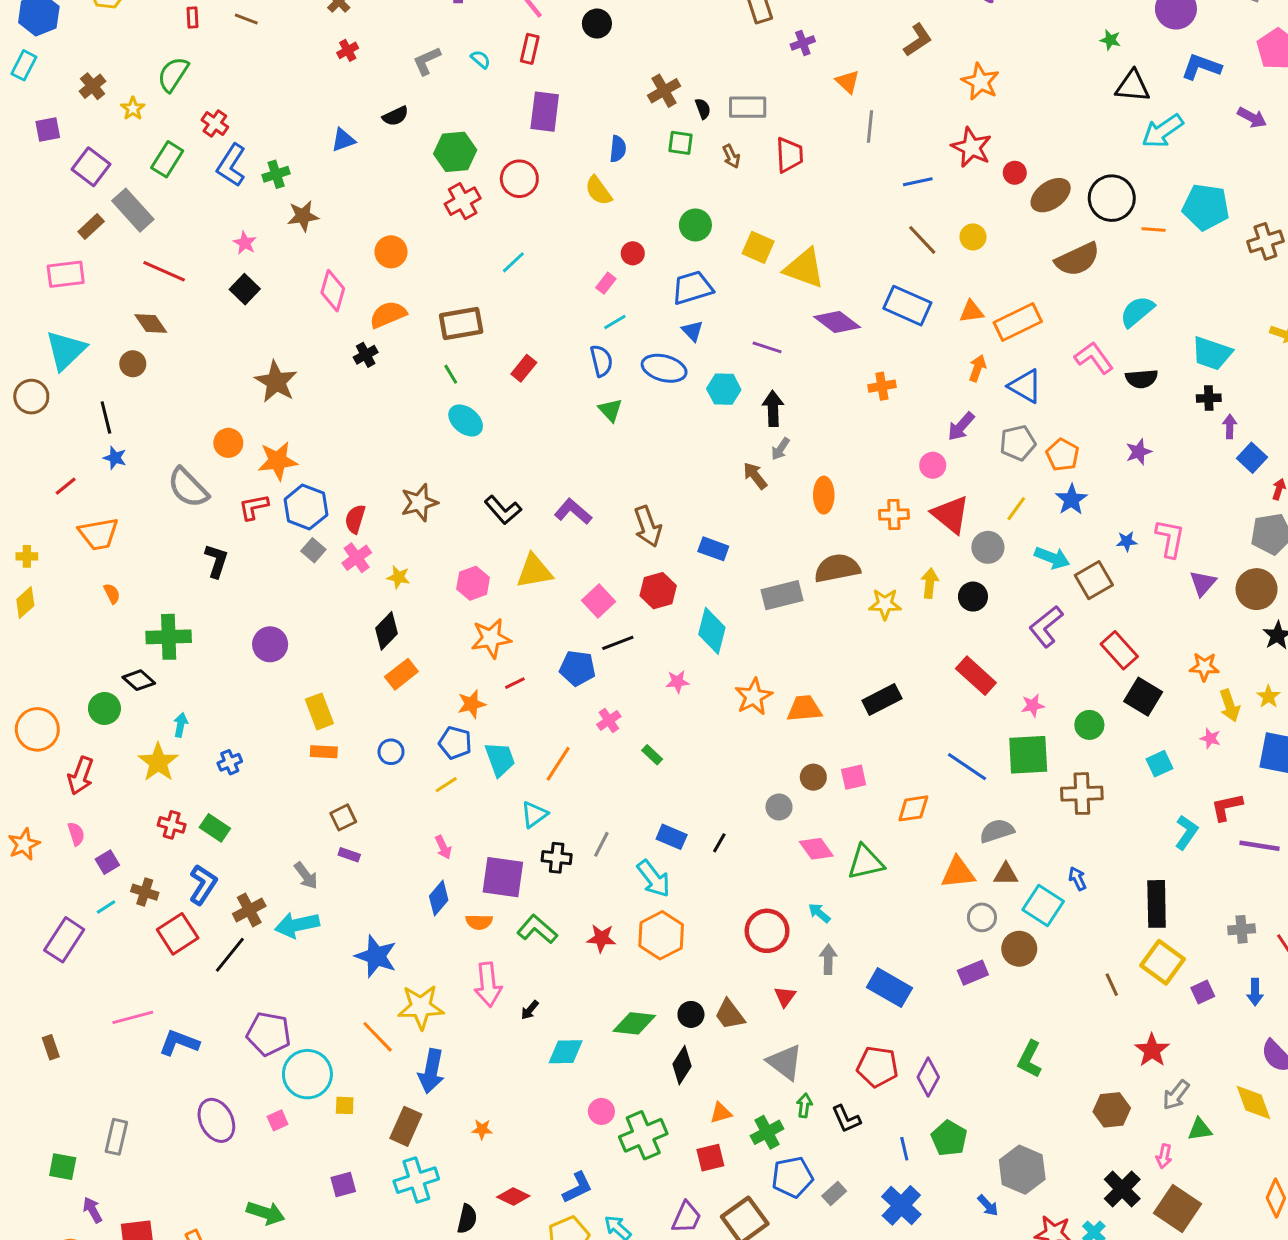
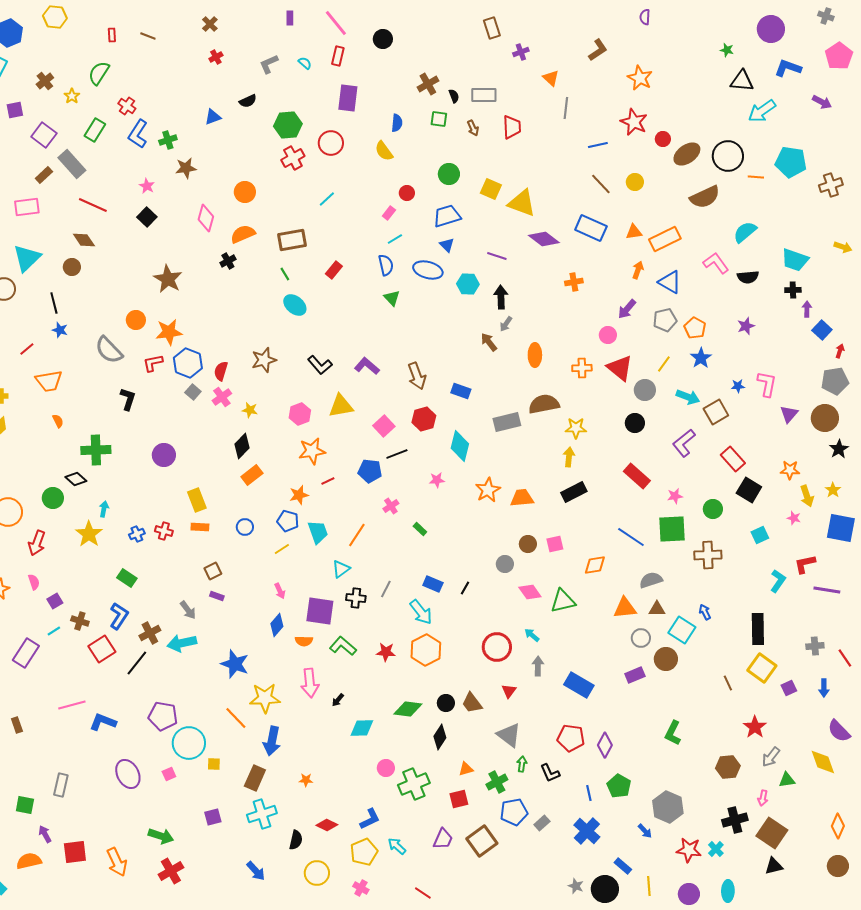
yellow arrow: (930, 583) -> (569, 457), moved
red cross: (172, 825) -> (164, 531), moved
black cross: (1122, 1189) -> (735, 820), turned 30

